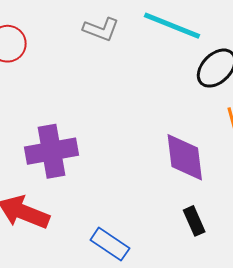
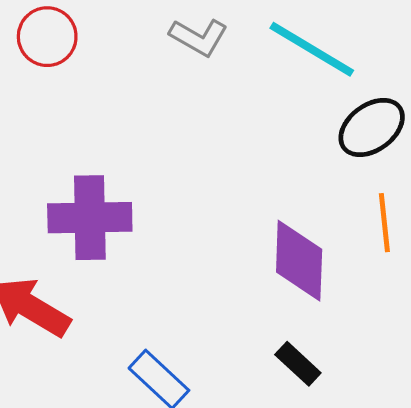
black rectangle: (194, 221) -> (298, 364), turned -32

